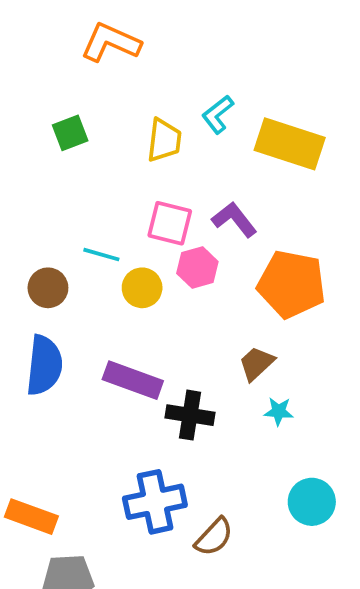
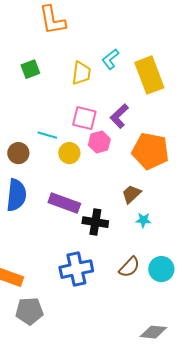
orange L-shape: (111, 42) -> (52, 20), turned -124
yellow rectangle: (290, 144) -> (149, 75), turned 51
purple L-shape: (234, 220) -> (119, 116), turned -95
brown semicircle: (214, 537) -> (129, 267), moved

